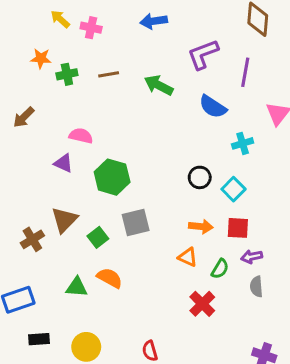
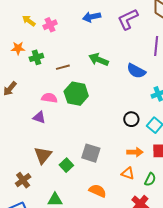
pink cross: (91, 28) -> (50, 25), turned -32
purple L-shape: (203, 54) -> (128, 19), moved
brown line: (109, 74) -> (63, 67), moved
green hexagon: (112, 177) -> (76, 94), moved
gray square: (136, 223) -> (91, 153), turned 36
brown cross: (32, 239) -> (23, 180), moved
orange semicircle: (110, 278) -> (98, 191), moved

